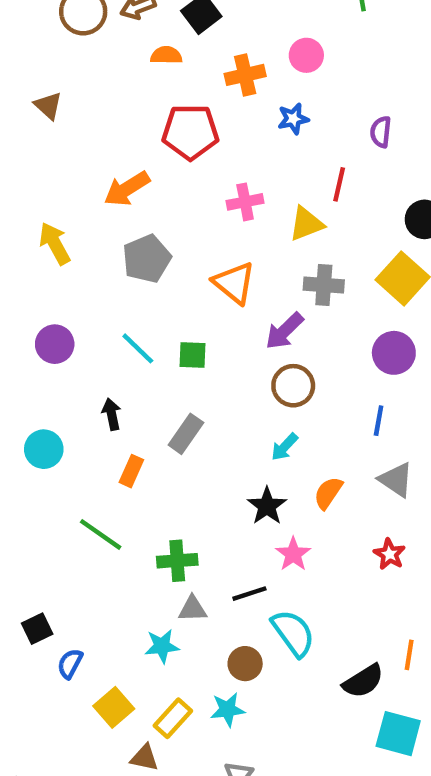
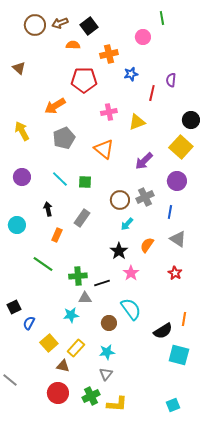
pink circle: (306, 55) -> (143, 37), moved
red line: (339, 184) -> (152, 93), moved
gray cross: (324, 285) -> (145, 197), moved, turned -30
purple arrow: (284, 331) -> (144, 161), moved
brown circle: (293, 386) -> (120, 200), moved
black line: (249, 594) -> (102, 283), moved
cyan star: (228, 710) -> (107, 352), moved

